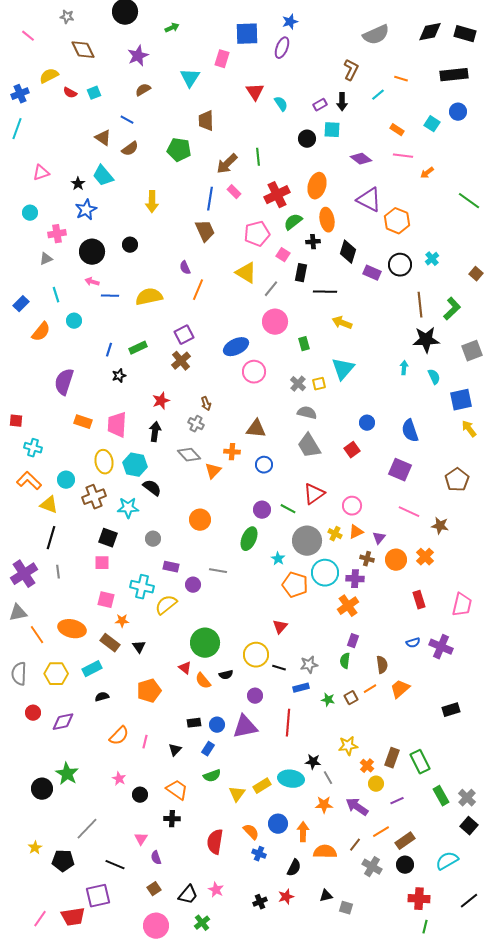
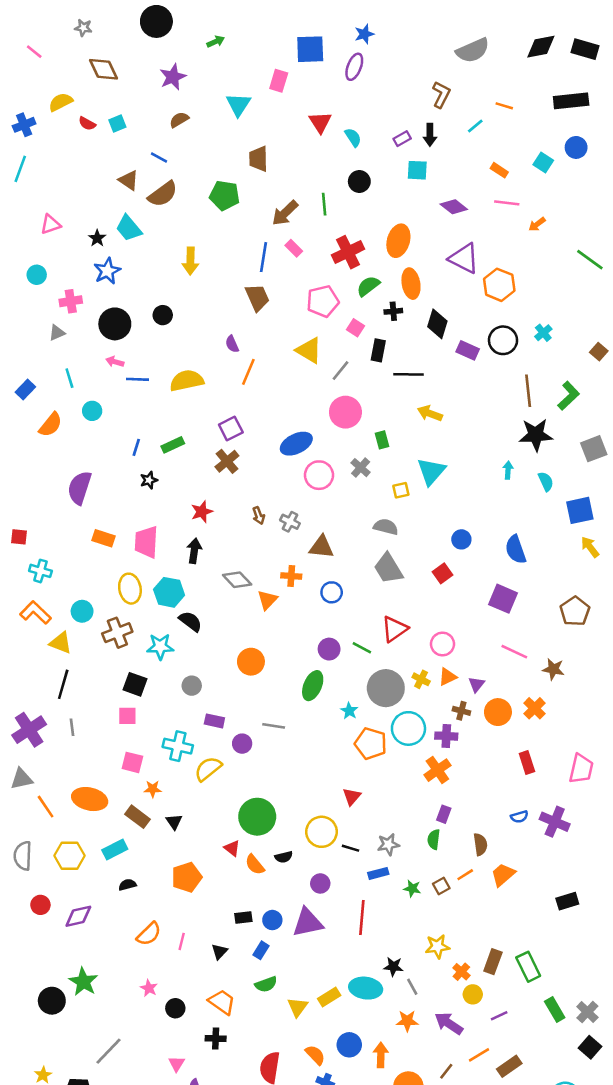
black circle: (307, 139) -> (359, 181), moved
brown semicircle: (130, 149) -> (163, 194), size x1.4
gray cross: (298, 384) -> (361, 468), moved
gray cross: (196, 424) -> (290, 522), moved

